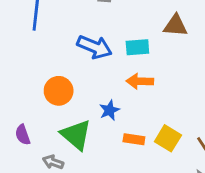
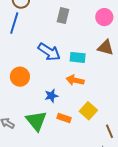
green triangle: (76, 135) -> (36, 121), moved
yellow square: (168, 138) -> (88, 111), moved

